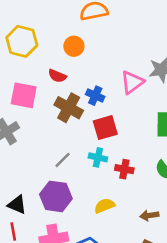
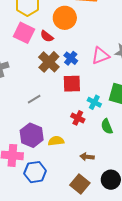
orange circle: (74, 46) -> (65, 18), size x1.5
pink square: (24, 95) -> (24, 33), moved
cyan cross: (98, 157) -> (94, 102), moved
purple hexagon: (56, 196) -> (32, 135), moved

